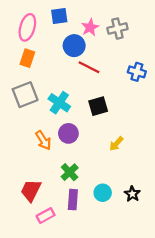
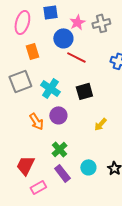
orange rectangle: (27, 58) -> (32, 51), moved, turned -35
purple rectangle: (73, 200) -> (62, 173), turned -42

